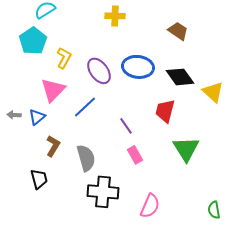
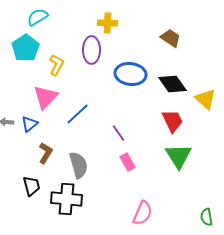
purple ellipse: (99, 71) -> (92, 50), moved, turned 36
red trapezoid: (165, 111) -> (172, 121), moved, turned 140
black cross: (103, 192) -> (66, 199), moved

